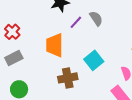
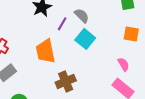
cyan square: (94, 60) -> (85, 39), moved

